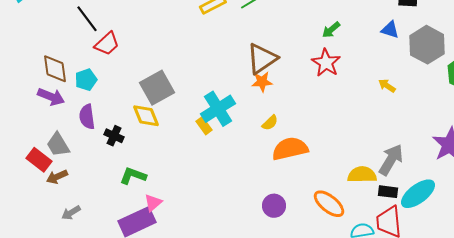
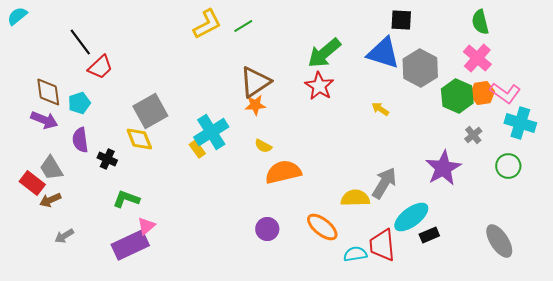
green arrow: (331, 30) -> (324, 53), size x1.8
blue triangle: (390, 30) -> (383, 53), size x1.8
yellow semicircle: (270, 123) -> (263, 146), turned 72
black rectangle: (388, 192) -> (429, 235), moved, turned -30

